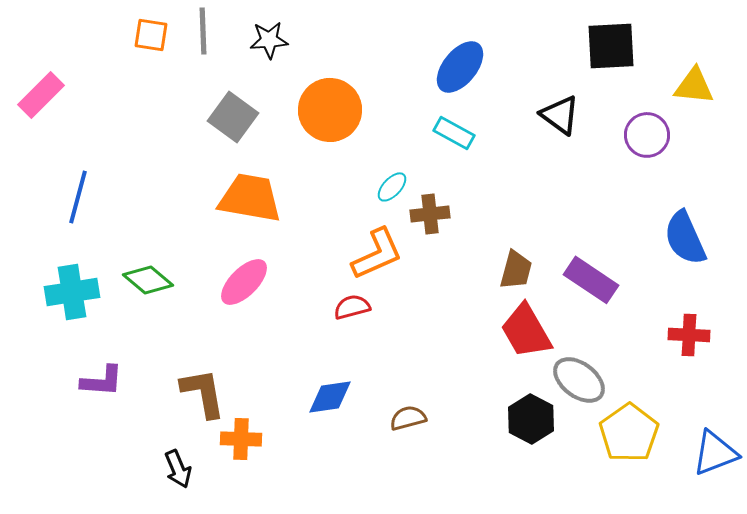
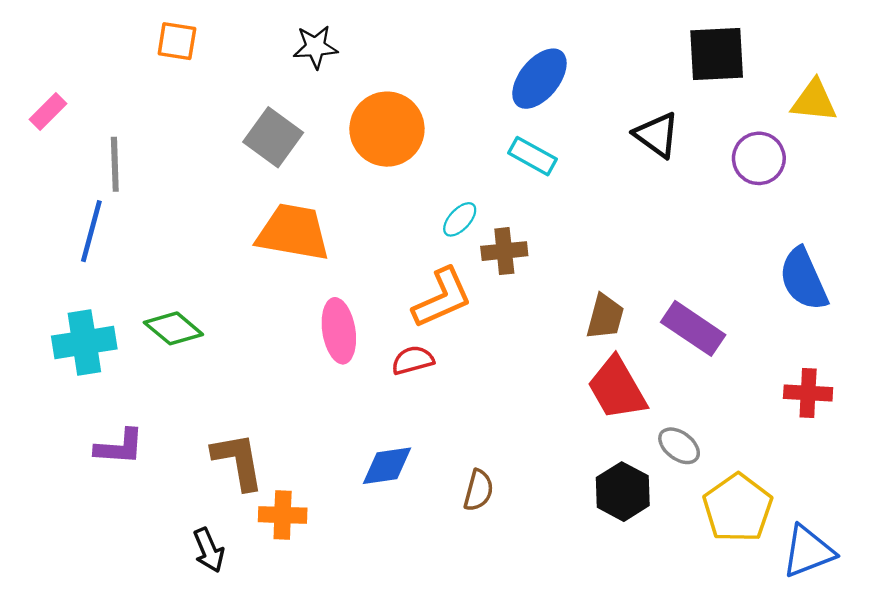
gray line: (203, 31) -> (115, 164), moved
pink rectangle: (41, 95) -> (48, 111), size x0.7
pink ellipse: (244, 282) -> (339, 331), moved, turned -54
gray ellipse: (579, 380) -> (679, 446), size x0.7
brown semicircle: (408, 418) -> (478, 490), turned 120
blue triangle: (715, 453) -> (808, 551), moved

